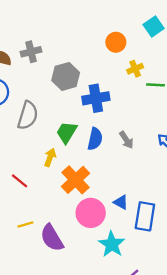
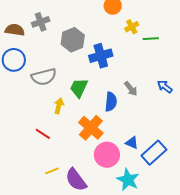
gray semicircle: (28, 115) -> (44, 77), turned 65
blue semicircle: (95, 139) -> (111, 102), moved
yellow arrow: (50, 157) -> (59, 106), moved
blue rectangle: (145, 216) -> (154, 153), turned 45

